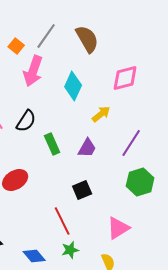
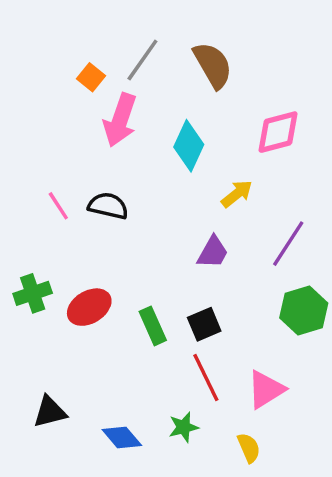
black semicircle: (26, 121) -> (108, 206), turned -110
green rectangle: (52, 144) -> (153, 326), moved
red line: (62, 221) -> (206, 377), moved

